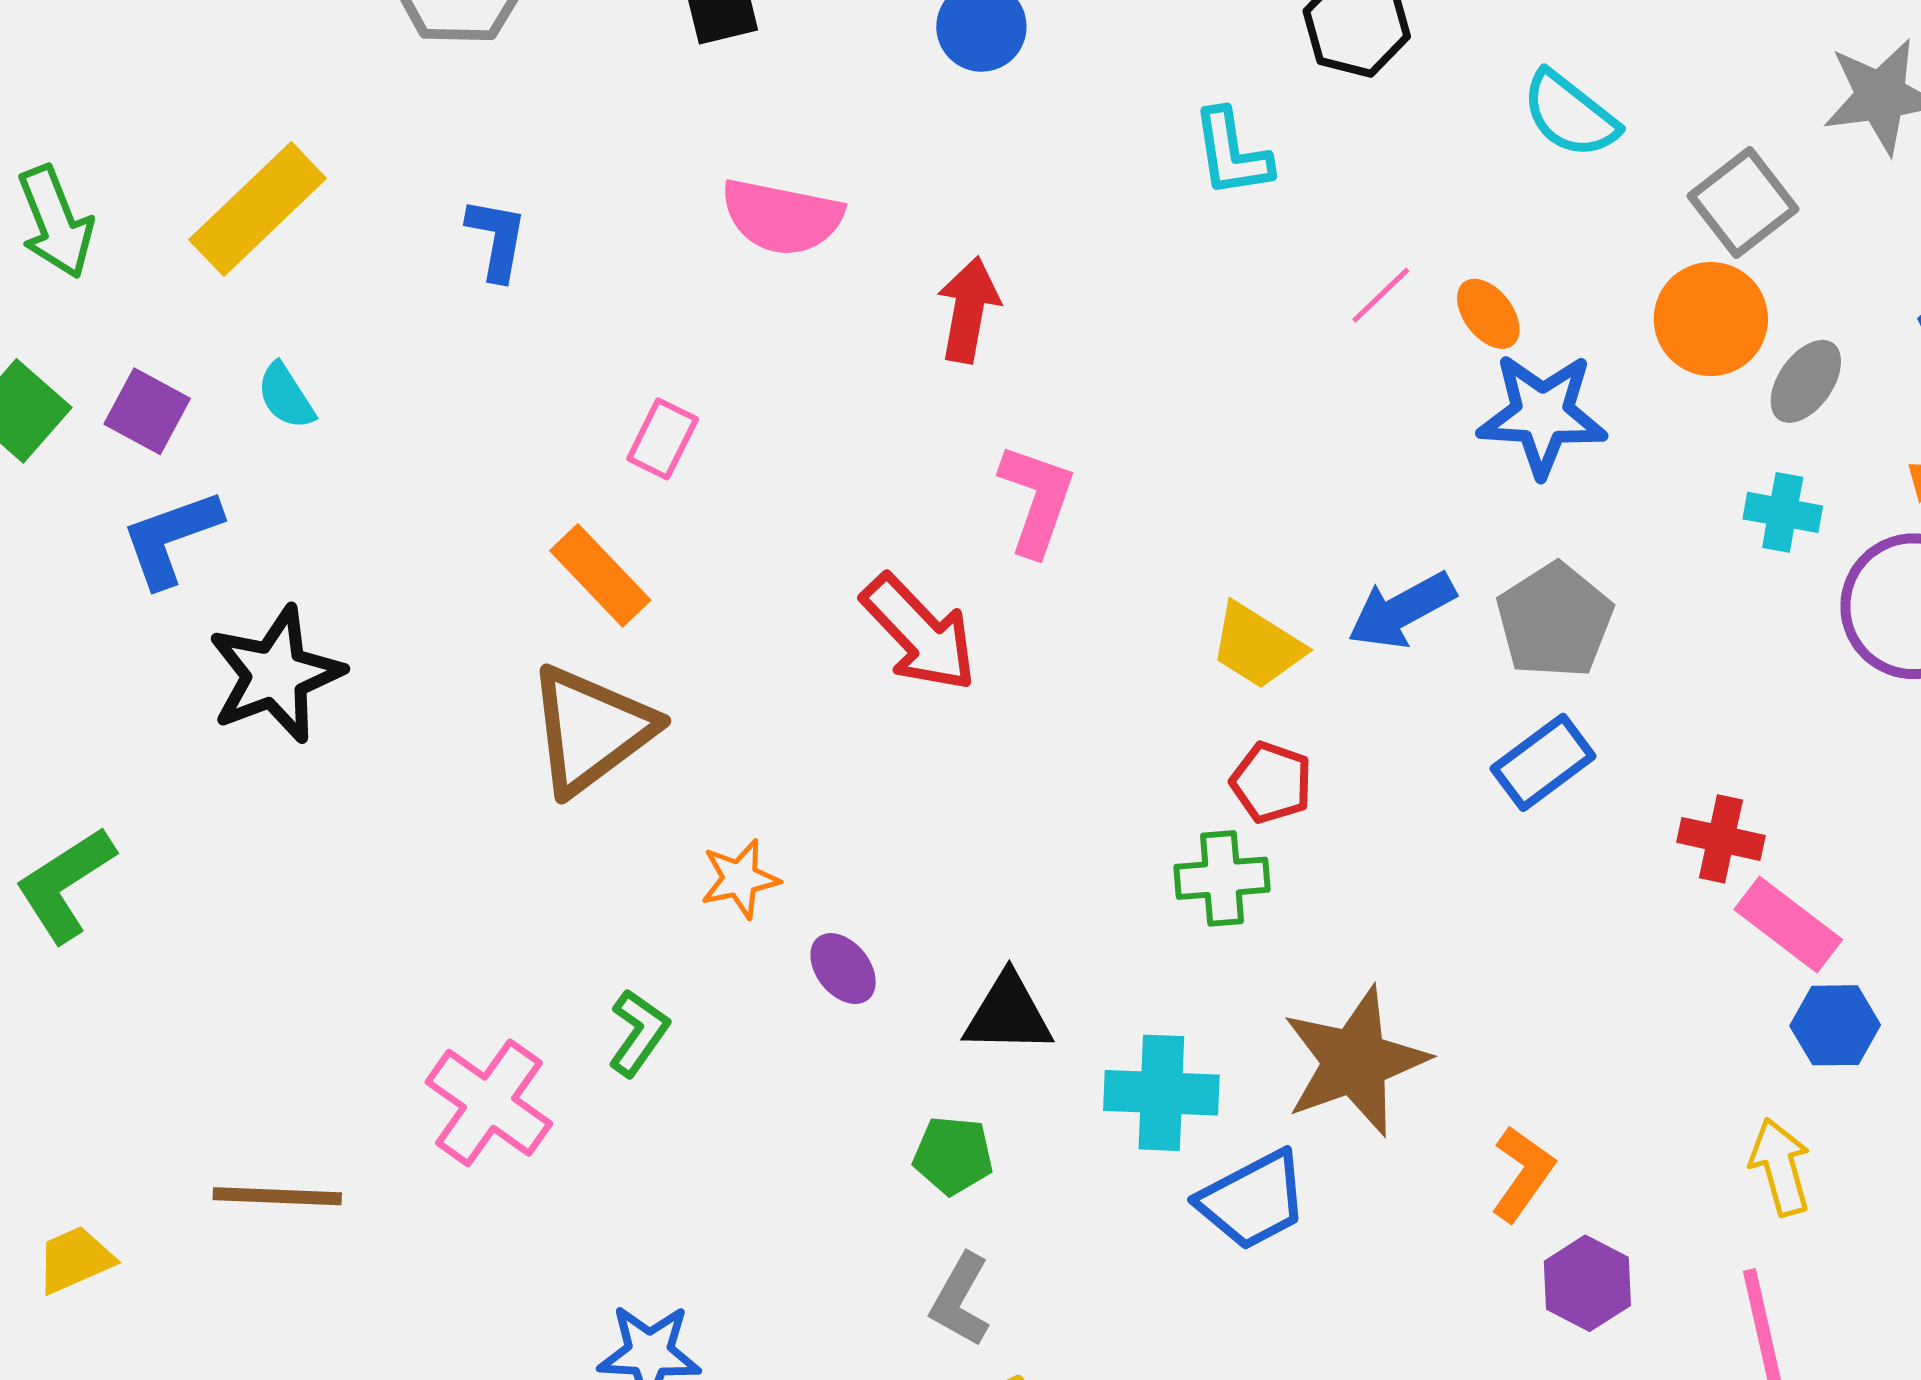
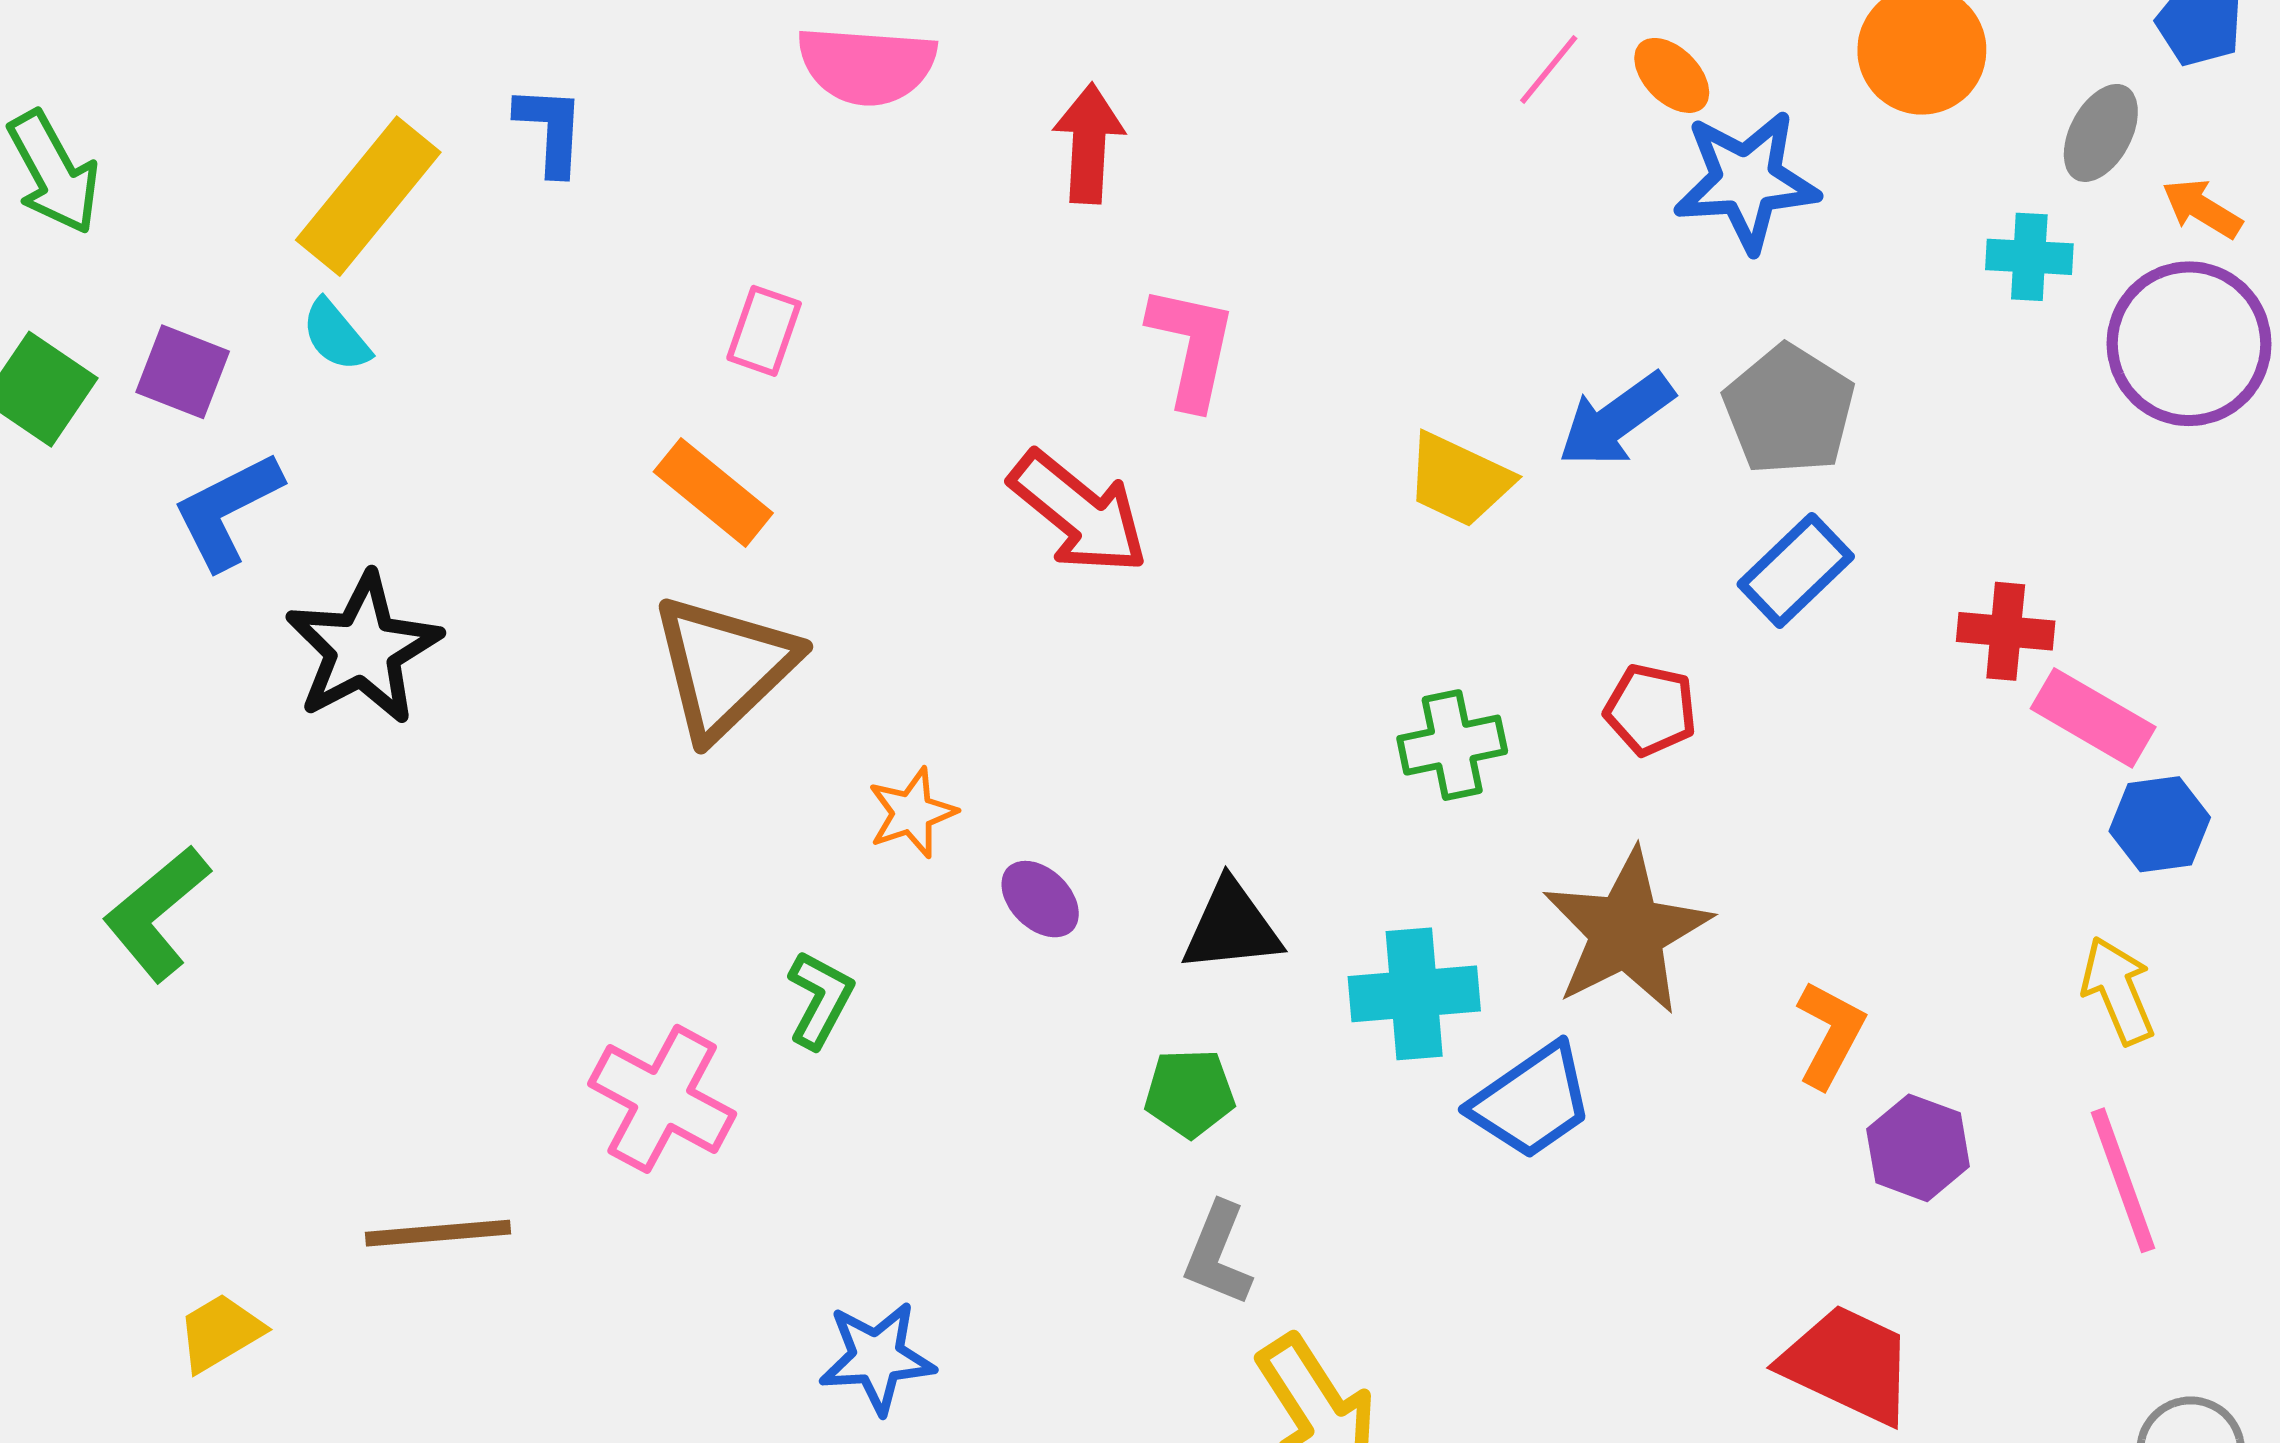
yellow rectangle: (258, 209) -> (368, 196), moved
gray ellipse: (1806, 381) -> (2101, 133), moved
red pentagon: (1271, 782) -> (1651, 710), moved

